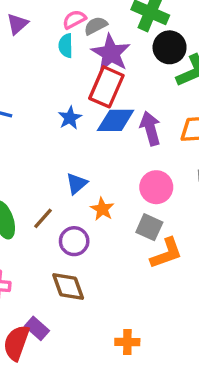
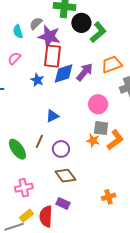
pink semicircle: (74, 19) -> (14, 58), moved
cyan semicircle: (66, 46) -> (18, 31), moved
purple arrow: (150, 128) -> (85, 72), turned 72
blue triangle: (77, 184) -> (52, 116), turned 32
orange star: (102, 209) -> (93, 141), moved
purple rectangle: (37, 328) -> (63, 203), moved

